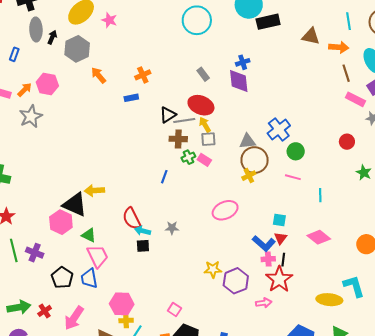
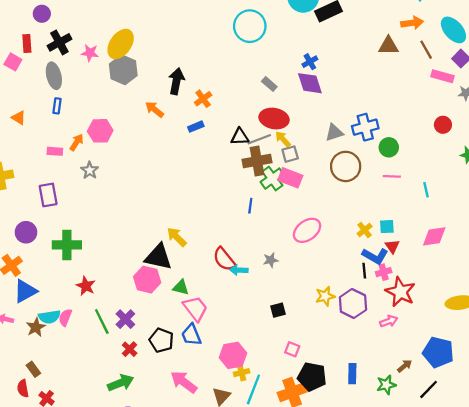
pink star: (109, 20) -> (90, 53), moved
gray ellipse: (36, 30) -> (54, 76), moved
brown triangle: (311, 36) -> (388, 46), moved
black arrow: (52, 37) -> (176, 81), moved, size x1.6
gray hexagon: (77, 49) -> (123, 70), moved
black triangle: (168, 115) -> (240, 137), turned 42
gray star: (31, 116) -> (90, 170), size x0.7
blue cross: (279, 129) -> (365, 127), turned 35
brown cross: (178, 139) -> (257, 161), size x1.4
gray triangle: (247, 141) -> (334, 133), moved
green cross: (188, 157) -> (272, 179), size x1.5
pink rectangle: (204, 160) -> (290, 178), size x1.5
yellow cross: (249, 176) -> (365, 230), moved
yellow arrow: (94, 190) -> (177, 237), turned 60
pink ellipse: (225, 210) -> (307, 230), moved
pink diamond: (319, 237) -> (434, 236), turned -35
black square: (143, 246) -> (278, 310), moved
purple cross: (35, 253) -> (125, 319), turned 36
black line: (283, 260) -> (364, 271), moved
red cross: (45, 311) -> (130, 349), moved
pink arrow: (74, 318) -> (184, 382), turned 105

